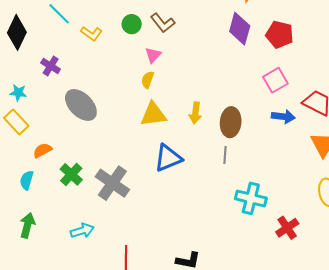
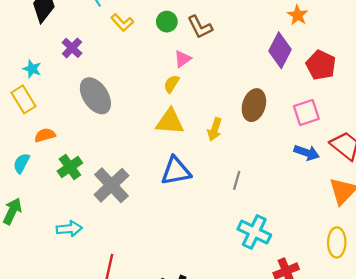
brown ellipse: (231, 122) -> (254, 105), moved

